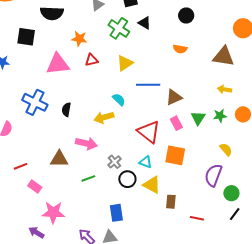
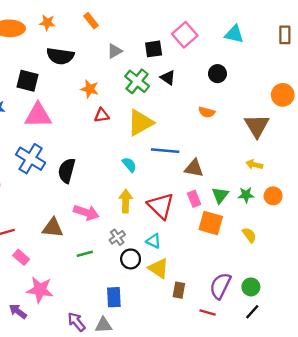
brown triangle: (224, 56) -> (257, 126), turned 45
yellow triangle: (125, 63) -> (140, 123), size x1.4
pink triangle: (58, 64) -> (38, 115), moved
brown triangle: (174, 97) -> (194, 168), turned 30
black semicircle: (66, 110) -> (67, 171), size x1.5
yellow arrow: (104, 117) -> (126, 201), moved, turned 102
orange square: (175, 155) -> (211, 223), moved
purple semicircle: (213, 175) -> (220, 286), moved

